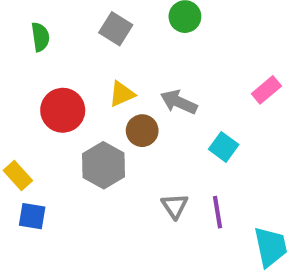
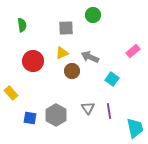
gray square: (116, 29) -> (66, 28), moved, turned -35
gray hexagon: (103, 165) -> (56, 115), moved
blue square: (32, 216) -> (30, 118), moved

